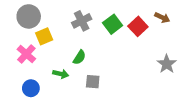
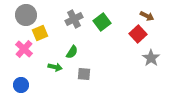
red square: (138, 26) -> (138, 34), moved
blue circle: (31, 88) -> (21, 85), moved

